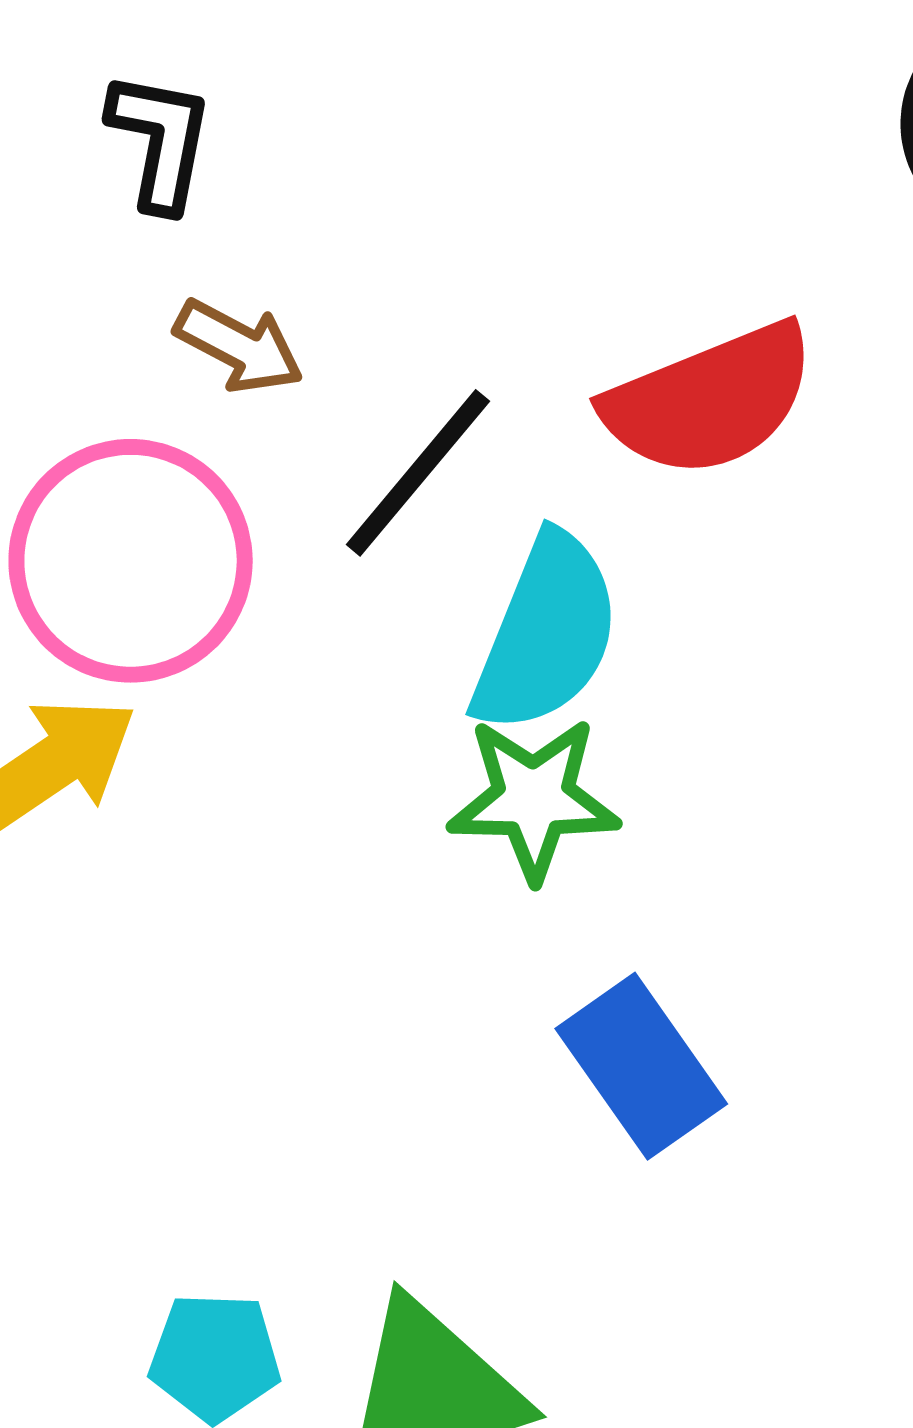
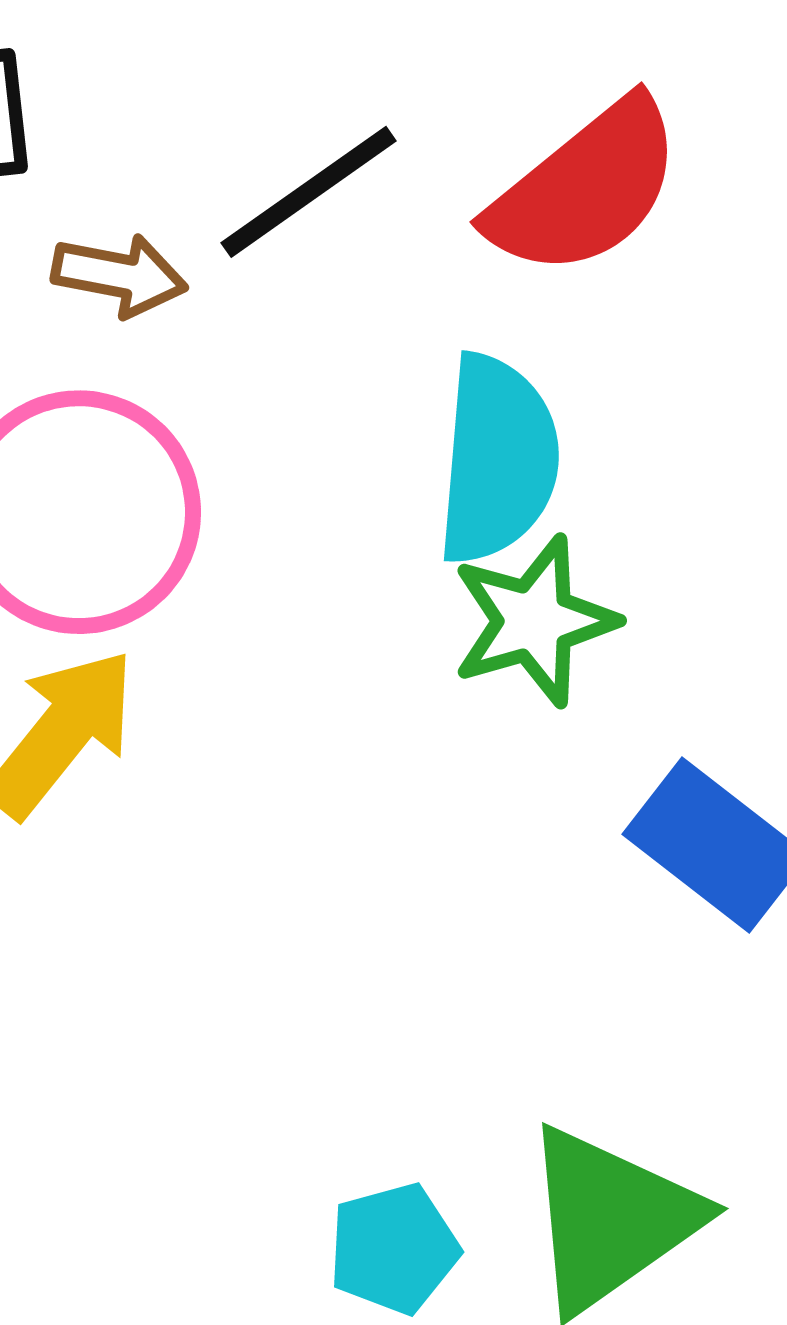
black line: (418, 473) -> (309, 192), moved, turned 32

